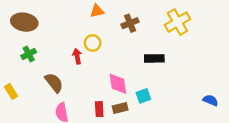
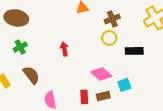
yellow circle: (93, 43) -> (109, 38), moved
brown semicircle: (54, 83) -> (31, 75), moved
pink diamond: (118, 84) -> (101, 74), turned -40

